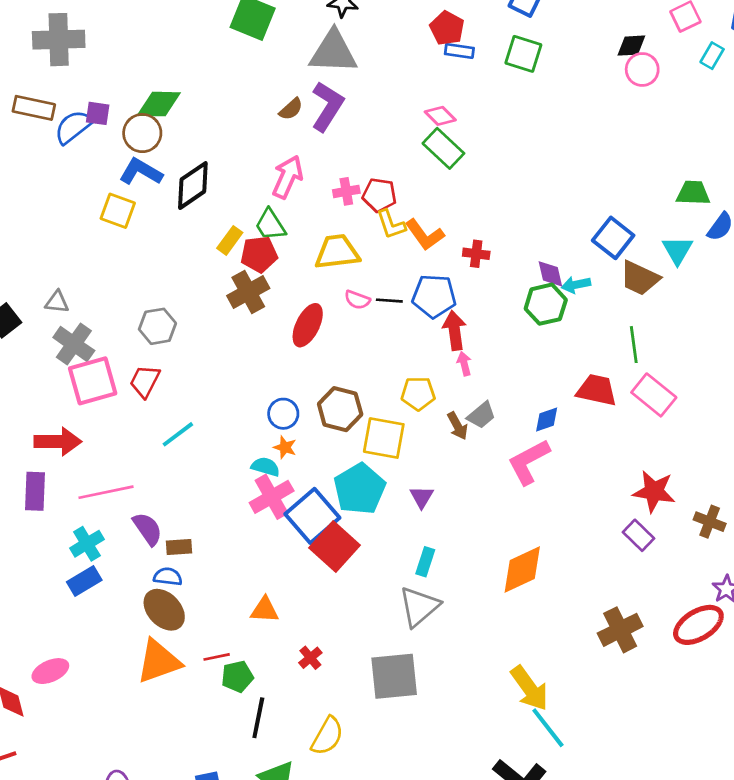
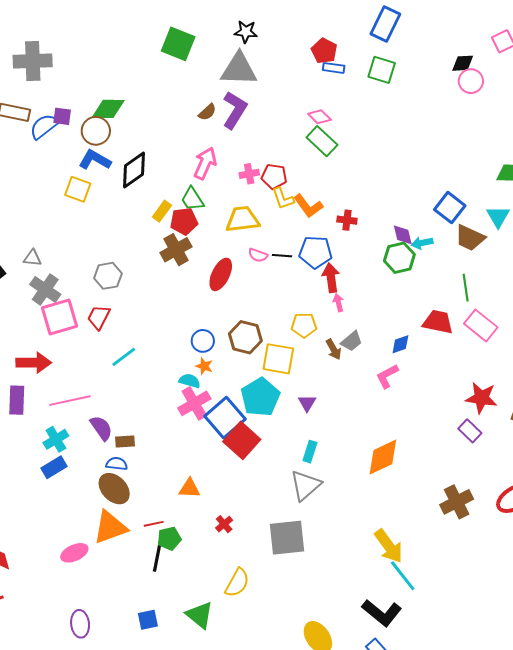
pink L-shape: (529, 462) -> (387, 376), size x0.7
pink ellipse: (50, 671) -> (74, 553), moved
black line: (258, 718) -> (157, 556), moved

